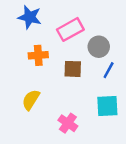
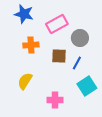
blue line: (109, 70) -> (77, 63), moved
cyan square: (107, 106) -> (87, 86), turned -30
pink cross: (68, 123) -> (55, 100), turned -35

